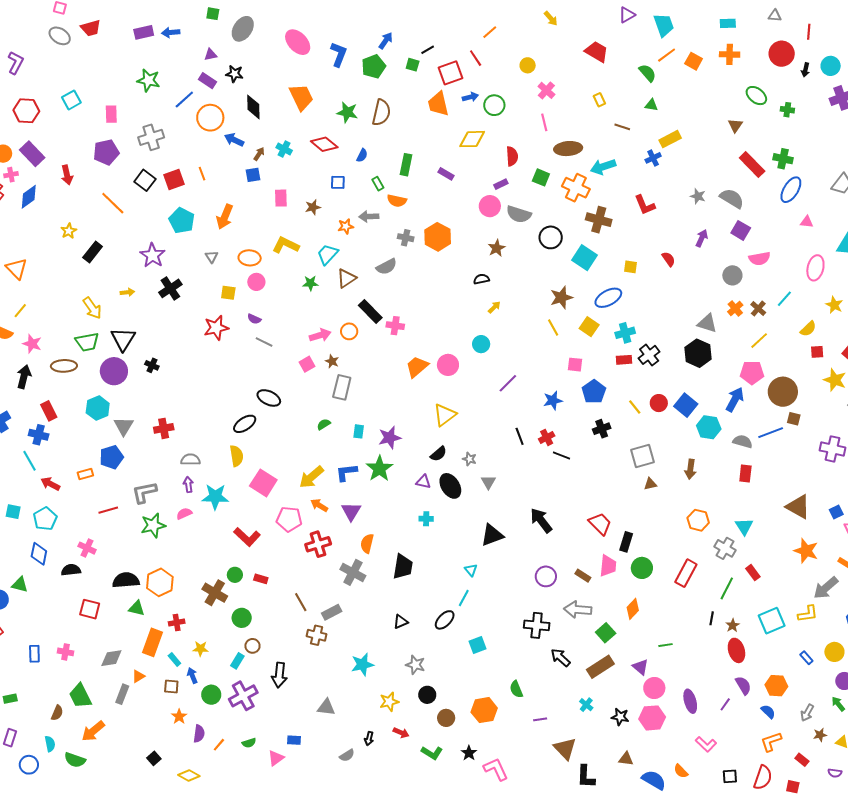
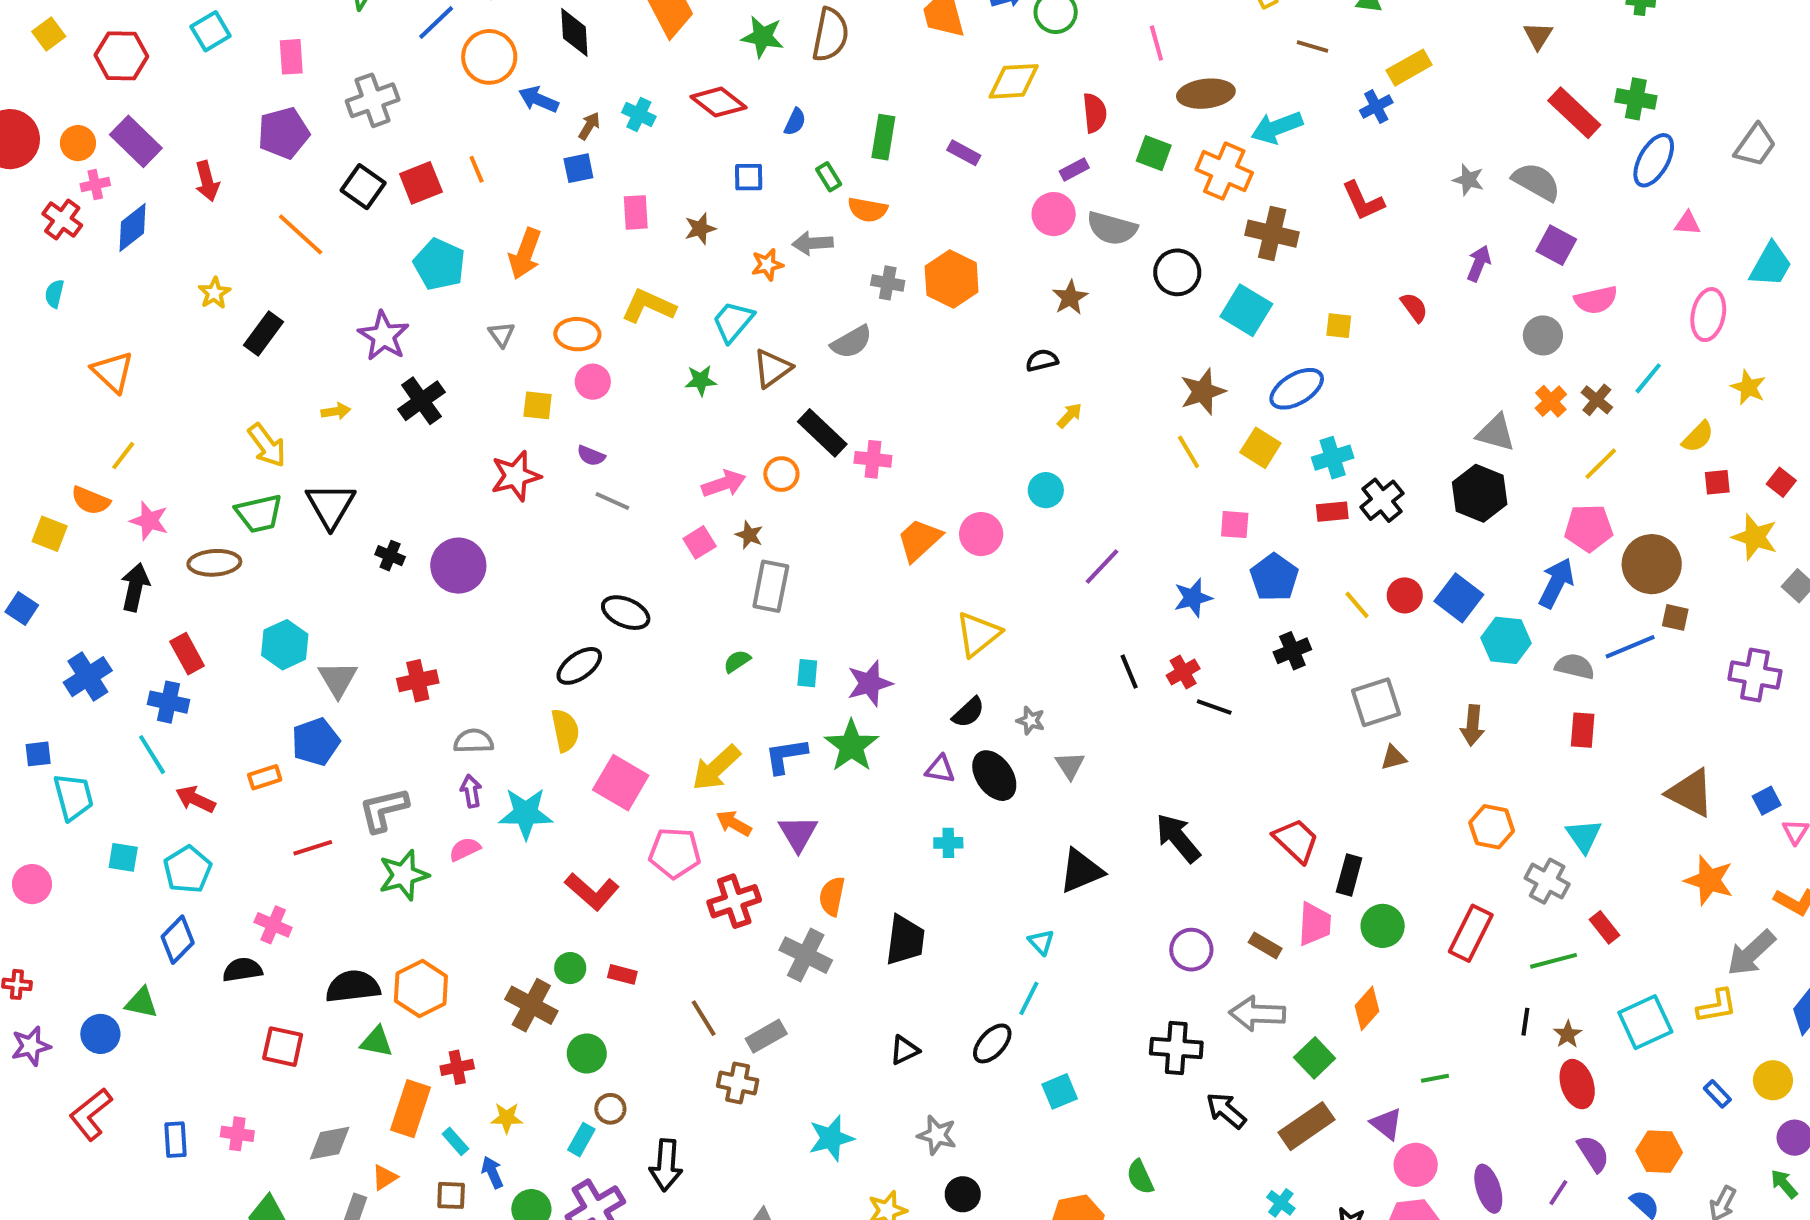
purple circle: (114, 371) -> (458, 566), moved
blue diamond: (39, 554) -> (178, 940), turned 35
green line: (727, 588) -> (1554, 961), turned 50

